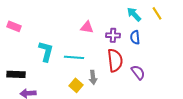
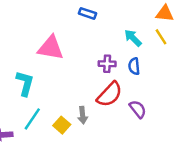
pink triangle: (87, 27) -> (51, 48), moved, size x1.6
cyan line: (74, 57) -> (32, 119), moved, turned -60
red semicircle: (115, 60) -> (110, 94), turned 50

